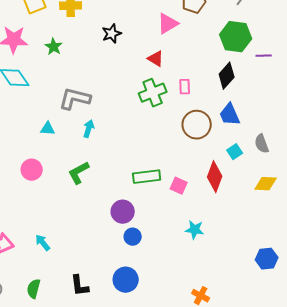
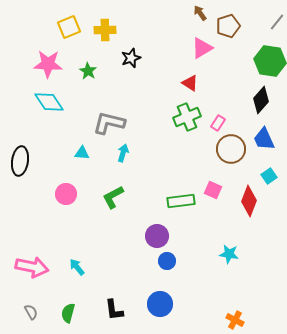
black star: (112, 34) -> (131, 58), moved
pink rectangle: (185, 87) -> (218, 123), moved, turned 35
pink square: (179, 186) -> (213, 190), moved

